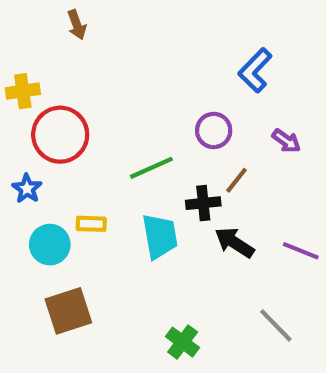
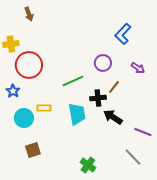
brown arrow: (77, 25) -> (29, 14), moved
purple line: (301, 251) -> (143, 132), moved
brown square: (68, 311) -> (33, 150), size x0.7

